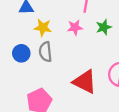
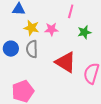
pink star: (75, 27) -> (51, 29), moved
red triangle: (85, 82) -> (66, 62), moved

